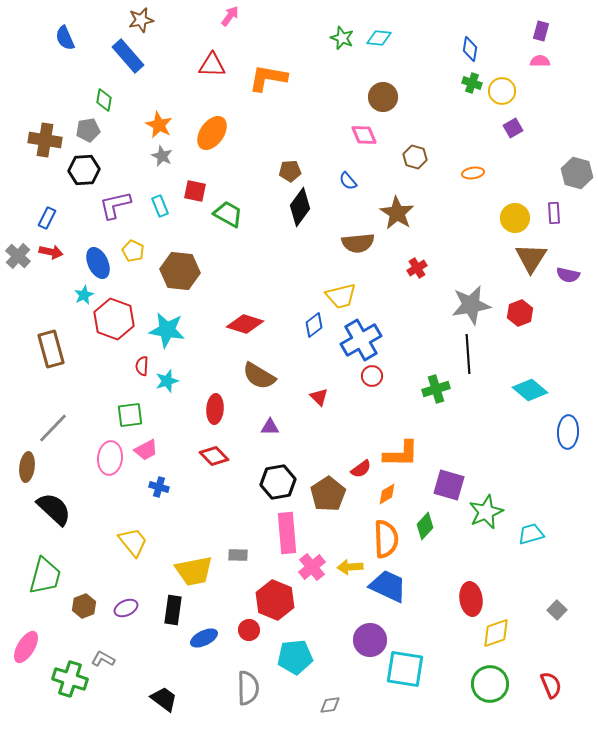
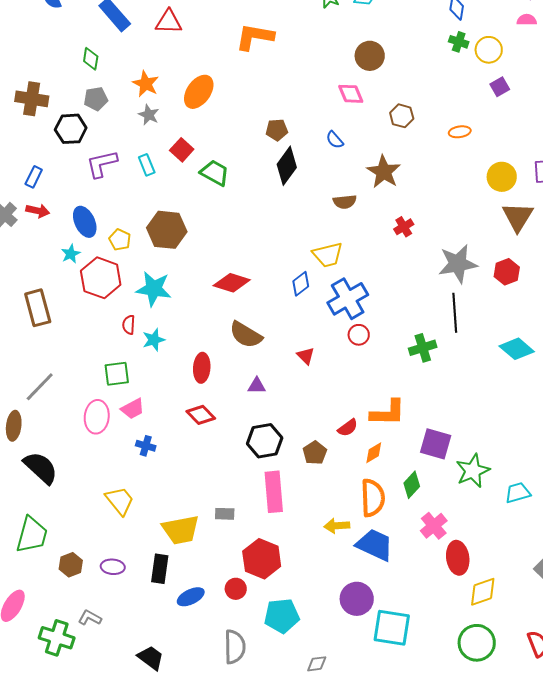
red triangle: (212, 65) -> (169, 22), moved
gray pentagon: (88, 130) -> (96, 99), moved
red square: (195, 191) -> (182, 150), turned 30
brown semicircle: (358, 243) -> (345, 202), size x0.7
yellow pentagon: (133, 251) -> (120, 240), moved
brown pentagon: (328, 494) -> (315, 453), size x0.7
pink cross: (312, 567) -> (434, 526), moved
purple ellipse: (126, 608) -> (113, 567), turned 30

